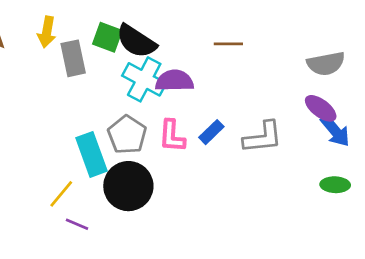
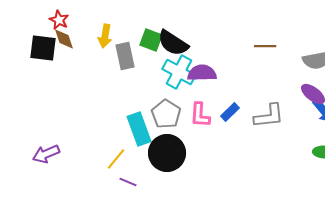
brown line: (228, 44) -> (265, 46), moved

